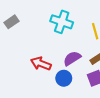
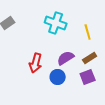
red arrow: (41, 64) -> (36, 63), turned -96

